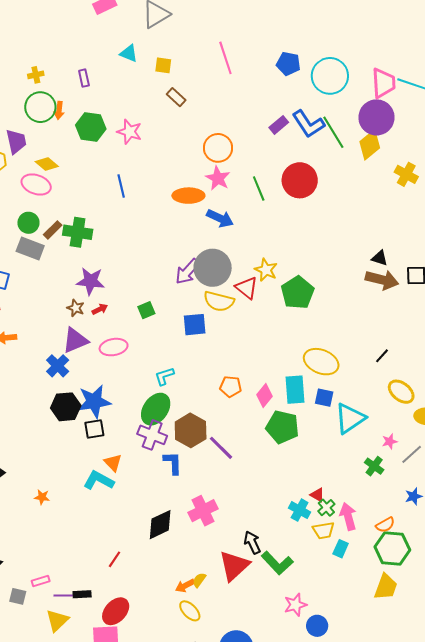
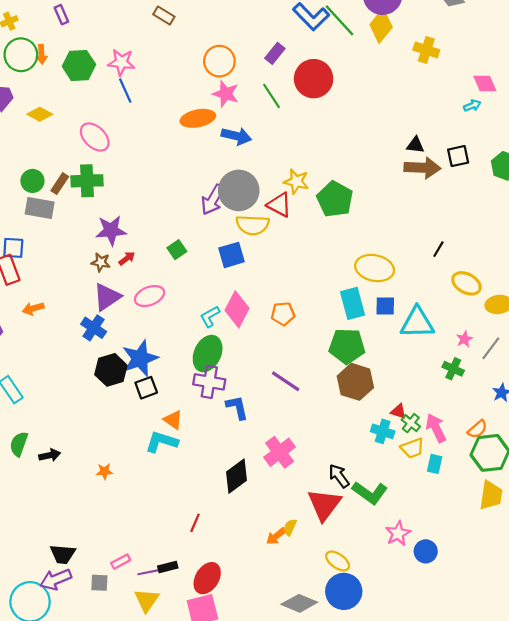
purple rectangle: (279, 125) -> (275, 53), moved
pink ellipse: (36, 184) -> (95, 137), moved, turned 36
blue line: (121, 186) -> (125, 91), moved
pink diamond: (265, 395) -> (237, 309), moved, size x1.4
cyan triangle: (350, 418) -> (417, 323), turned 44
brown hexagon: (191, 430) -> (355, 382), moved
yellow ellipse: (190, 611) -> (338, 561), moved

